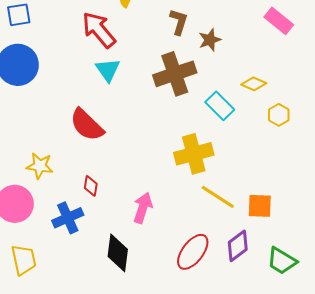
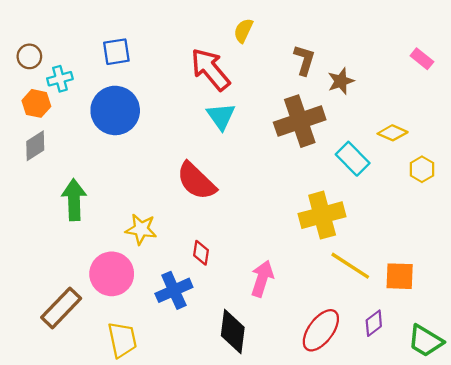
pink rectangle: (279, 21) -> (422, 59), size x0.7
purple diamond: (238, 246) -> (374, 323), size x0.7

